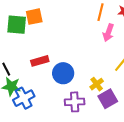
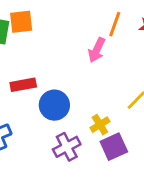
pink arrow: (108, 33) -> (97, 50), moved
purple cross: (75, 102) -> (67, 147), turned -30

